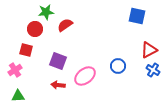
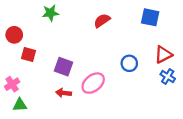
red semicircle: (65, 25) -> (102, 21), moved
red circle: (35, 29) -> (14, 35), moved
blue circle: (118, 66) -> (129, 63), moved
pink cross: (15, 70) -> (12, 84), moved

